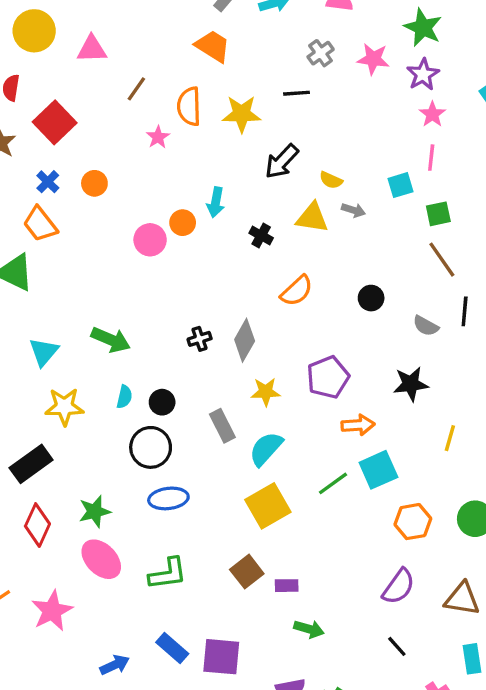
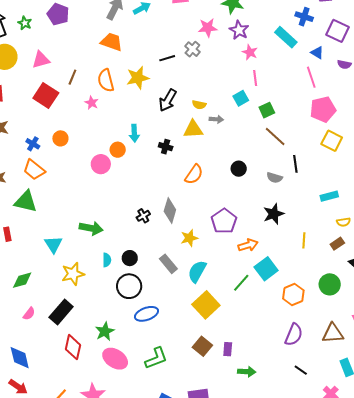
gray cross: (321, 53) -> (192, 49), moved
red square: (55, 122) -> (46, 96), moved
purple rectangle: (287, 586) -> (228, 349), turned -72

